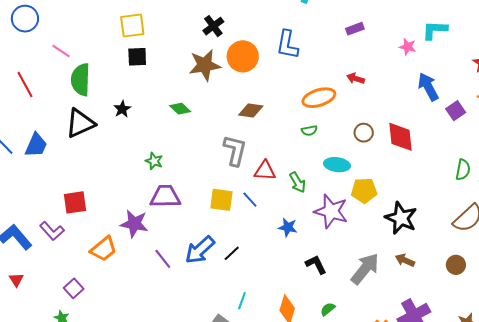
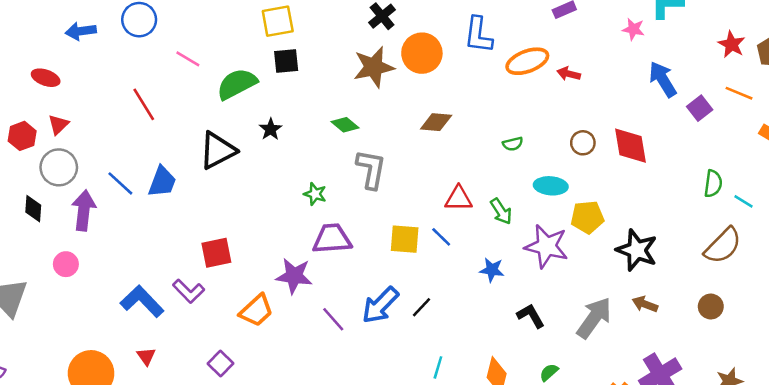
green semicircle: (81, 80) -> (237, 84), moved, turned 64
orange ellipse: (319, 98) -> (527, 61), moved
gray L-shape: (235, 150) -> (371, 169), moved

